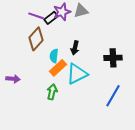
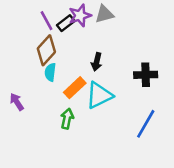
purple line: (36, 16) -> (46, 21), turned 42
cyan semicircle: (54, 56) -> (50, 72), moved
purple arrow: (13, 79) -> (17, 102), turned -128

